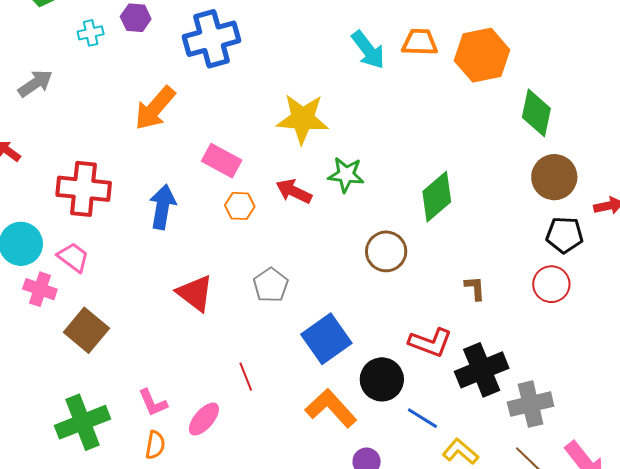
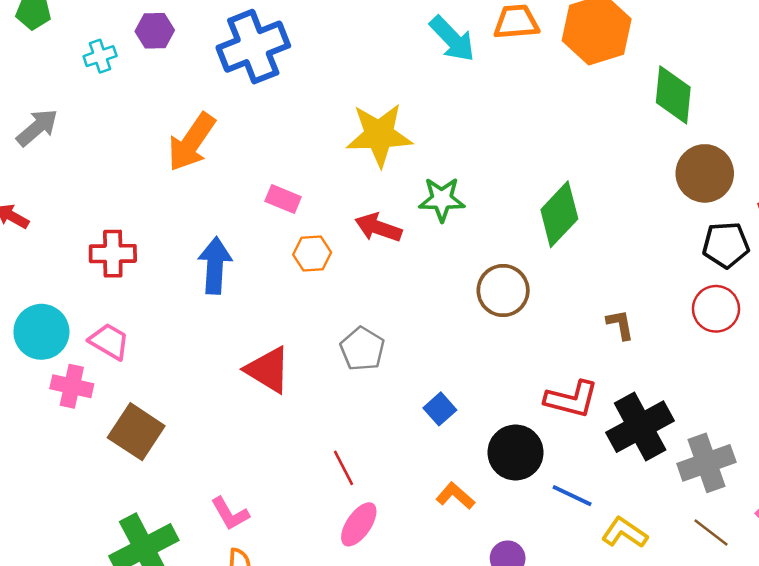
pink rectangle: (222, 161) -> (283, 199), size x0.7
red cross: (84, 189) -> (113, 254), size x0.7
blue square: (326, 339) -> (440, 409), size x0.5
orange L-shape: (331, 408) -> (455, 496), size x0.6
pink ellipse: (204, 419) -> (359, 524), moved

